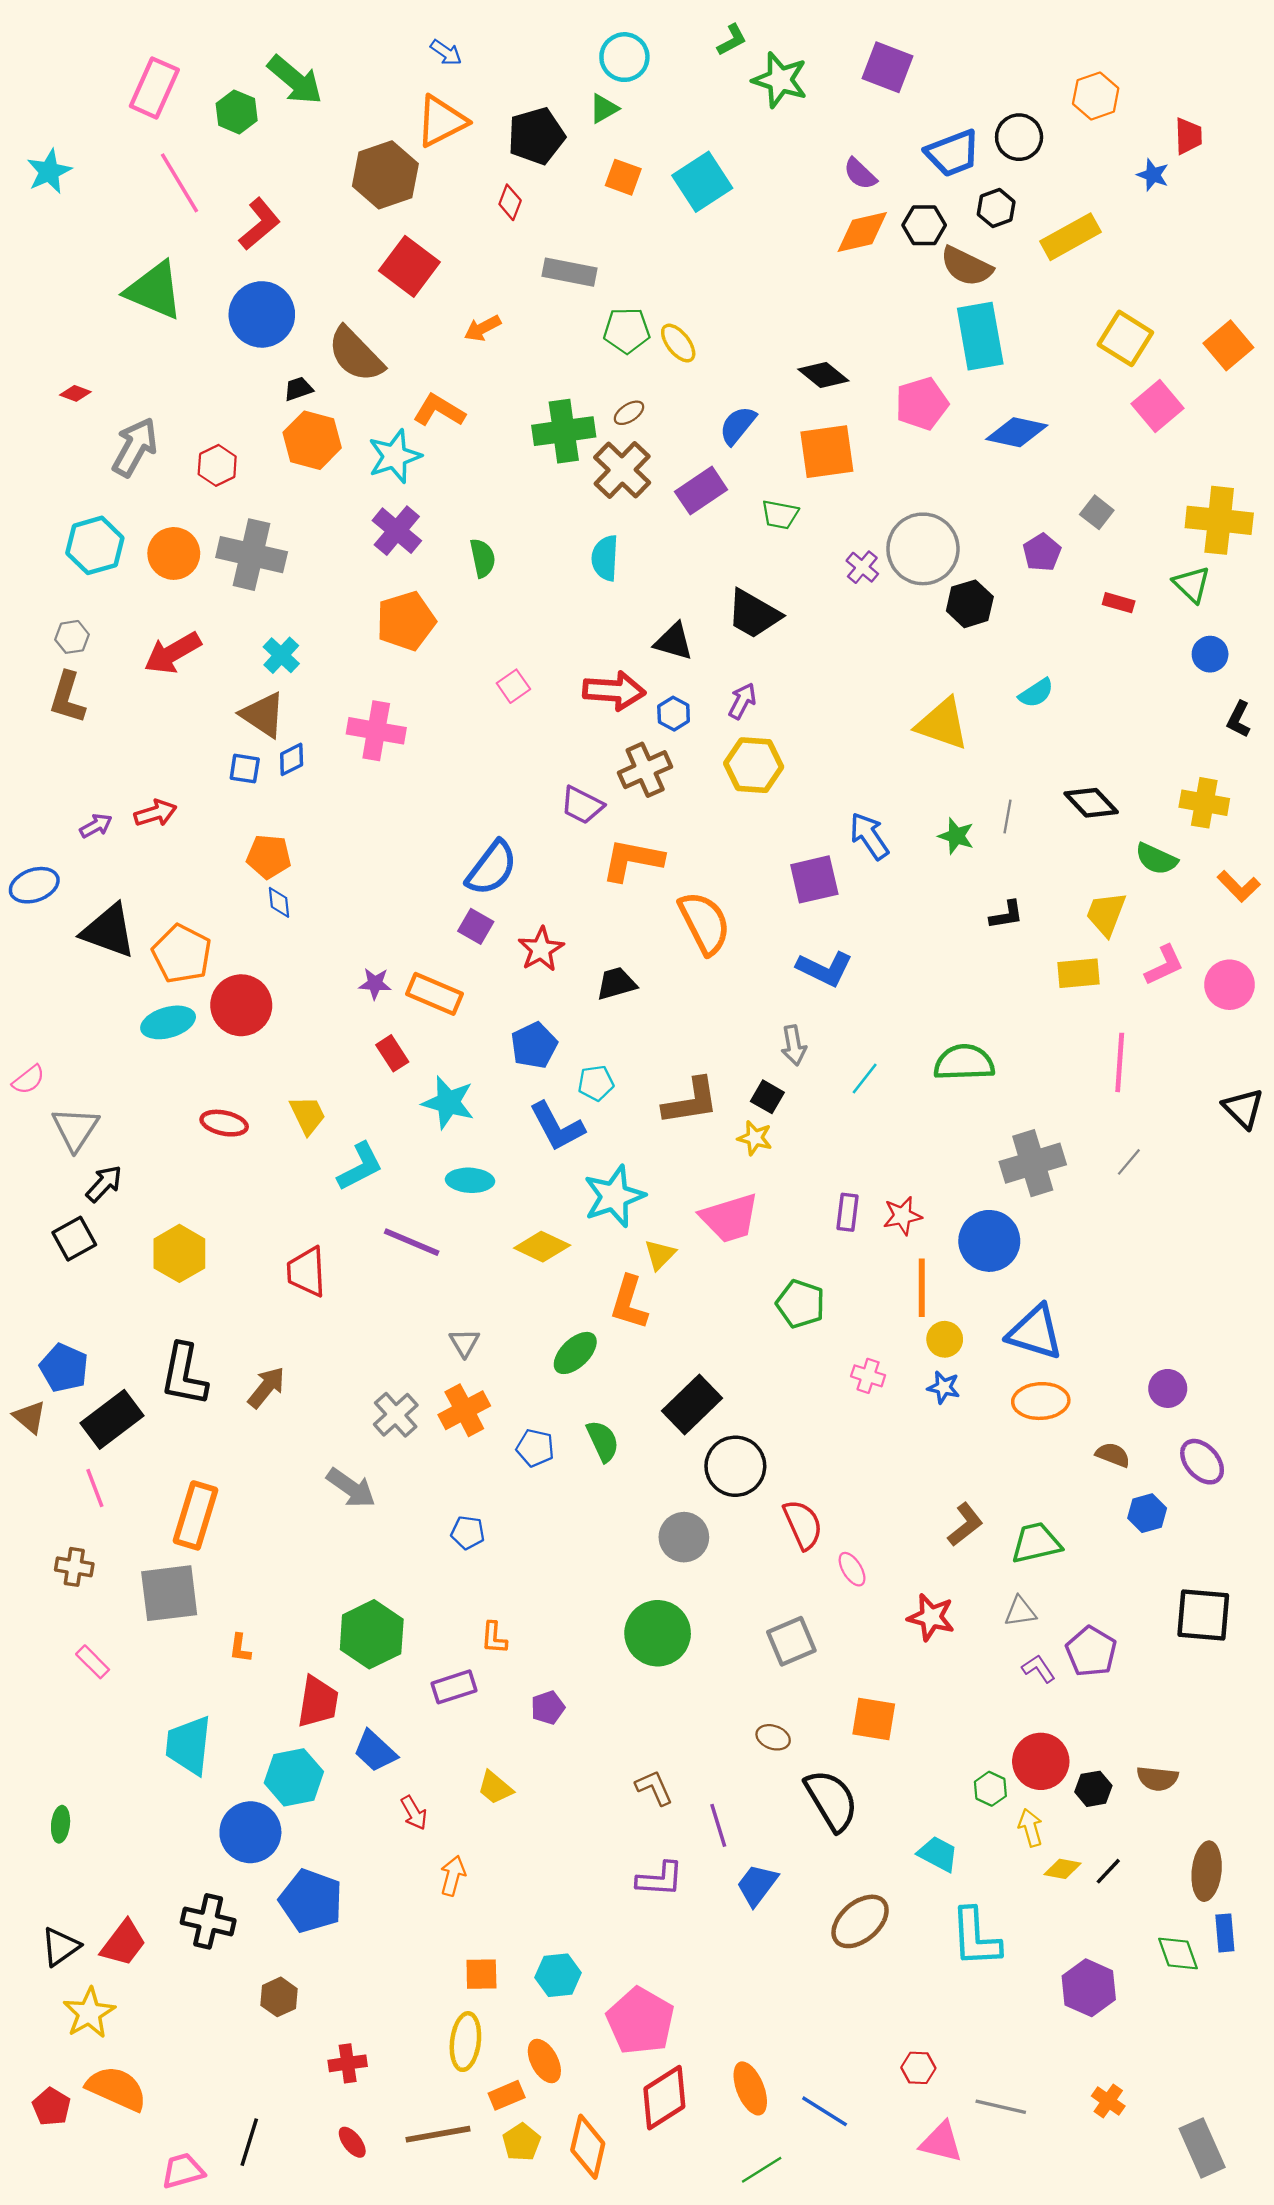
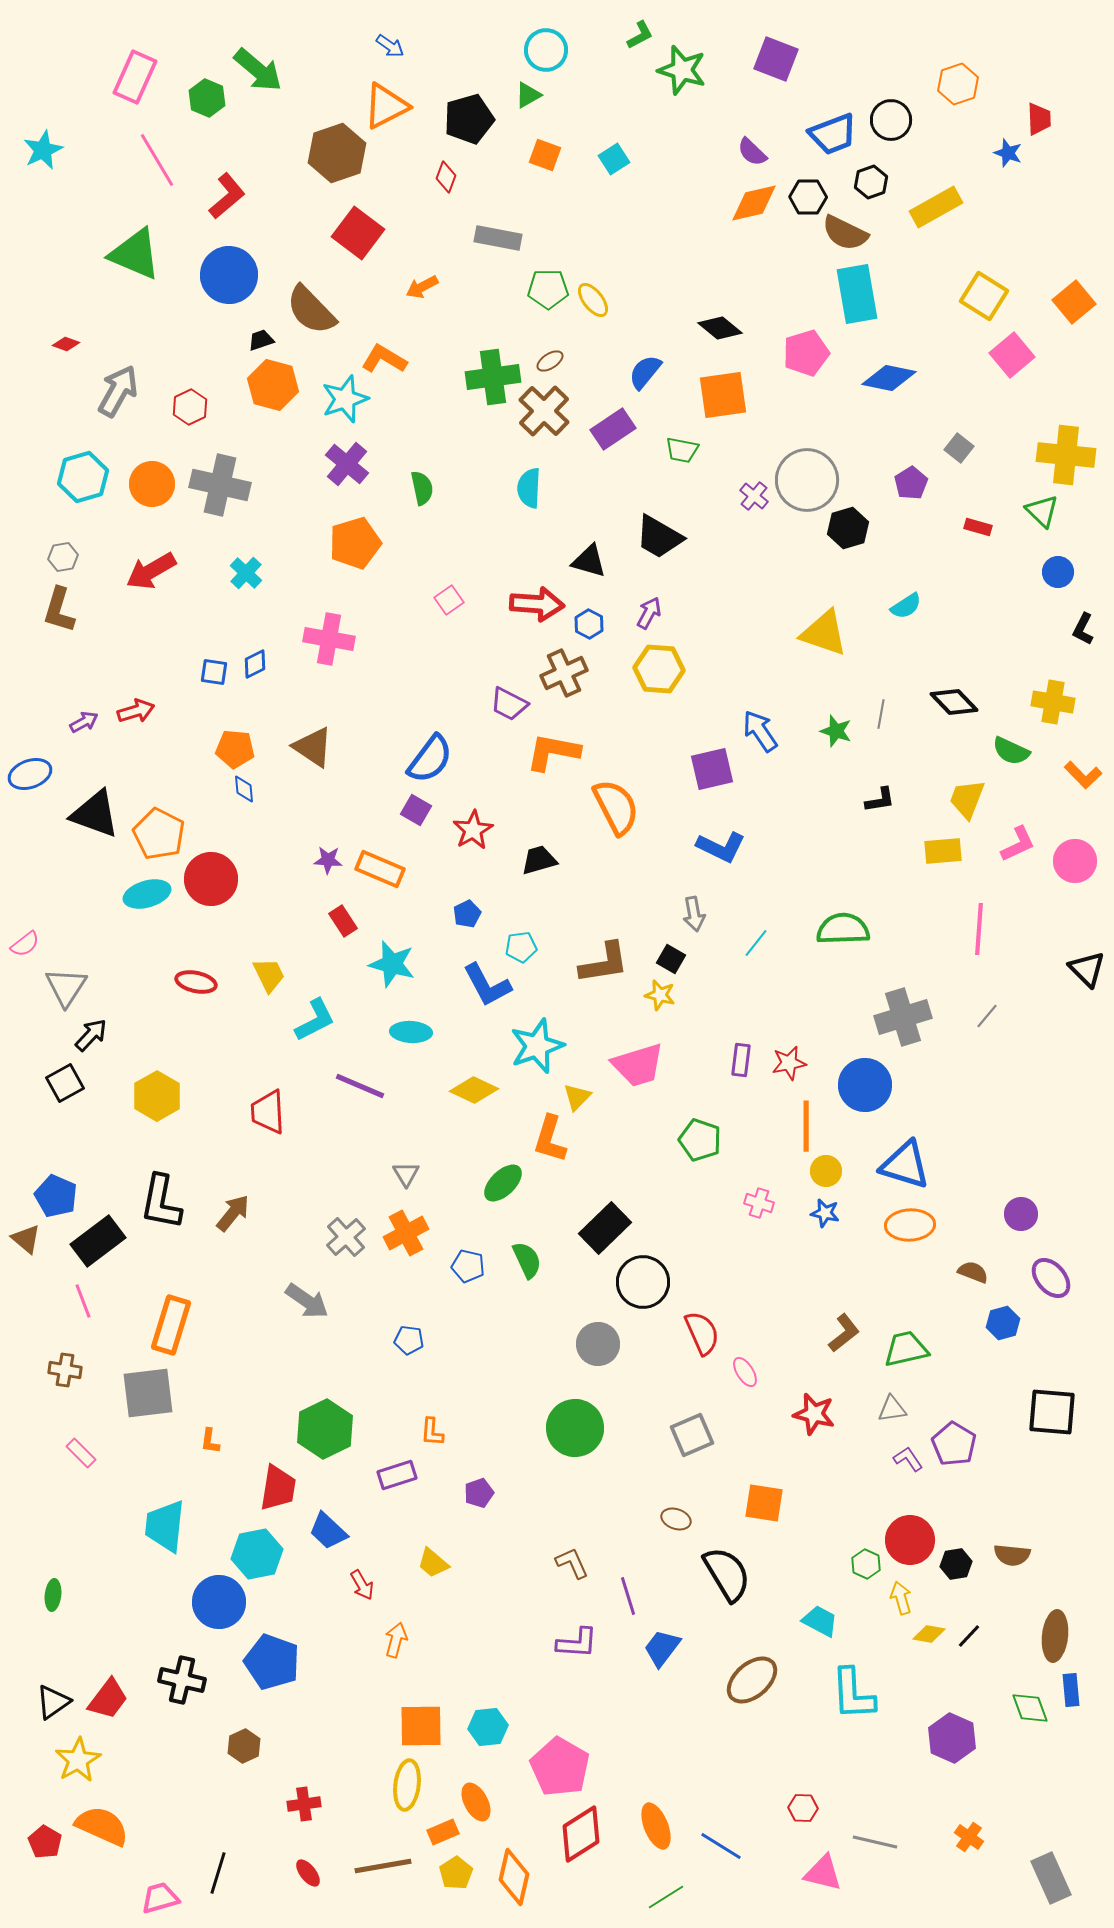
cyan square: (702, 182) -> (614, 159), size x0.6
brown triangle: (263, 715) -> (313, 747), moved
blue pentagon: (534, 1045) -> (467, 914), size x0.7
orange square: (481, 1974) -> (421, 1726), size x1.5

